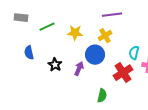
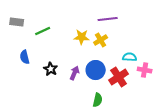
yellow star: (75, 33) -> (82, 37), moved
cyan semicircle: (134, 53) -> (130, 57), turned 80
blue circle: (95, 55) -> (96, 70), moved

